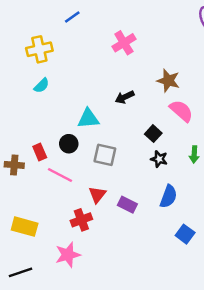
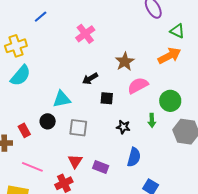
brown star: (168, 81) -> (125, 62), turned 30
cyan semicircle: (41, 86) -> (21, 76), size x1.6
pink semicircle: (181, 111) -> (138, 86), turned -65
black square: (153, 134) -> (107, 98), moved, turned -32
pink line: (60, 175) -> (32, 167), moved

